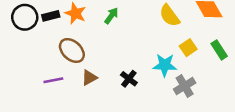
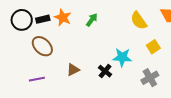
brown ellipse: (72, 50) -> (42, 46), moved
cyan star: (165, 65) -> (122, 57), moved
purple line: (53, 80) -> (37, 79), moved

